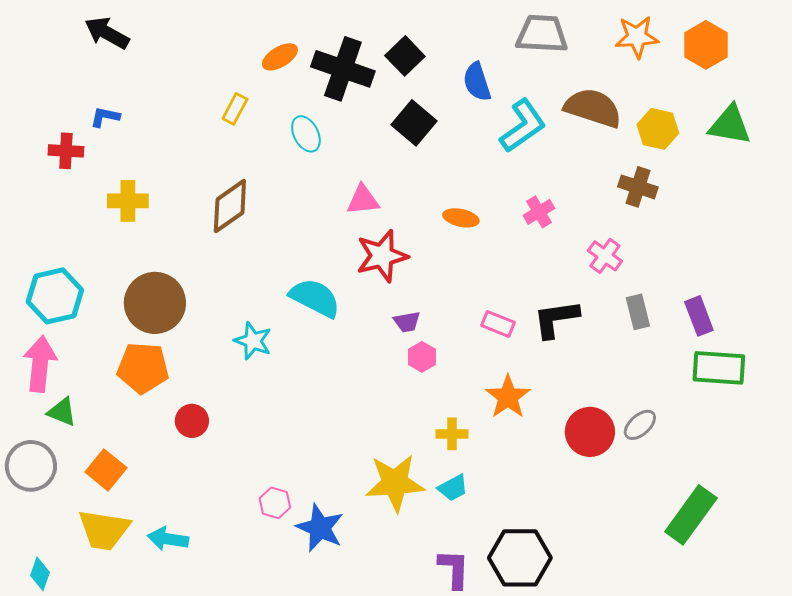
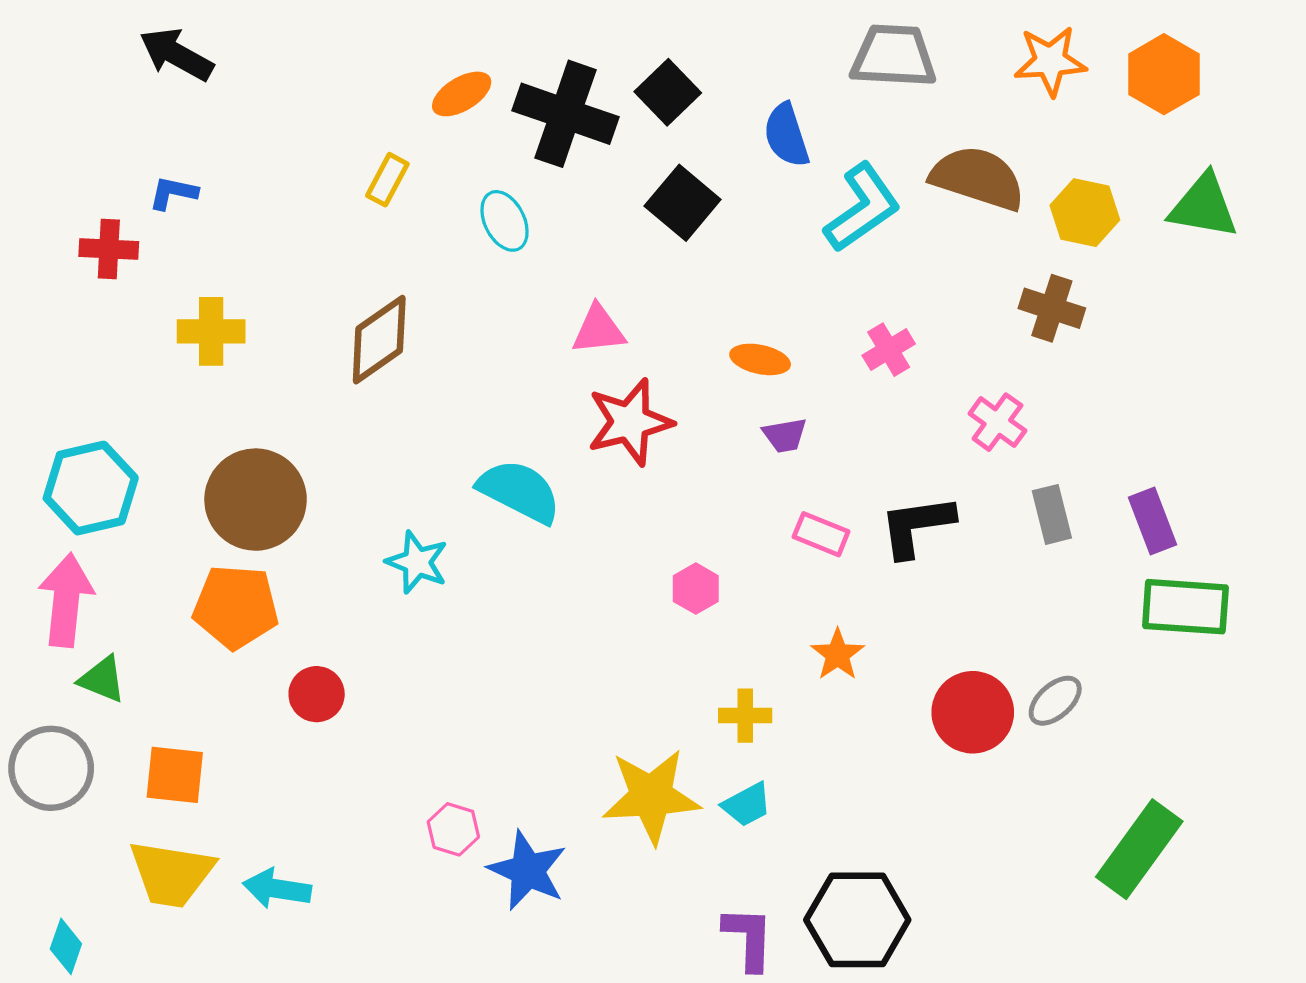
purple trapezoid: (407, 322) -> (785, 435), moved
orange star: (508, 397) -> (838, 655), size x0.7
orange square: (106, 470) -> (175, 775), turned -33

